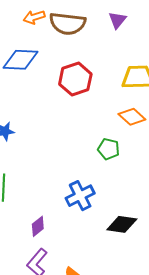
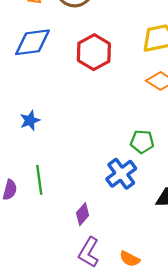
green pentagon: (109, 149) -> (142, 142), moved

